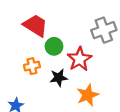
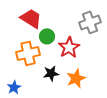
orange cross: (32, 66) -> (28, 53), size x1.6
black star: (59, 78) -> (51, 73), moved

